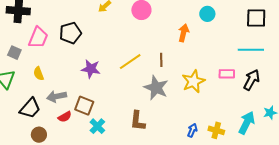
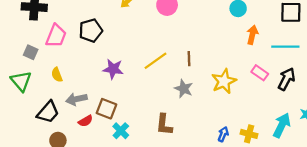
orange arrow: (184, 33) -> (252, 35), moved
pink rectangle: (227, 74) -> (260, 73), turned 35
gray star: (156, 88) -> (184, 89), size x0.7

